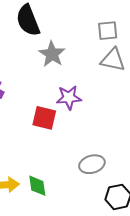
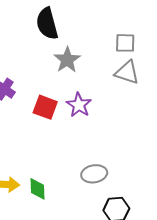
purple star: (69, 98) -> (79, 105), turned 30
red square: (44, 118) -> (45, 107), moved

